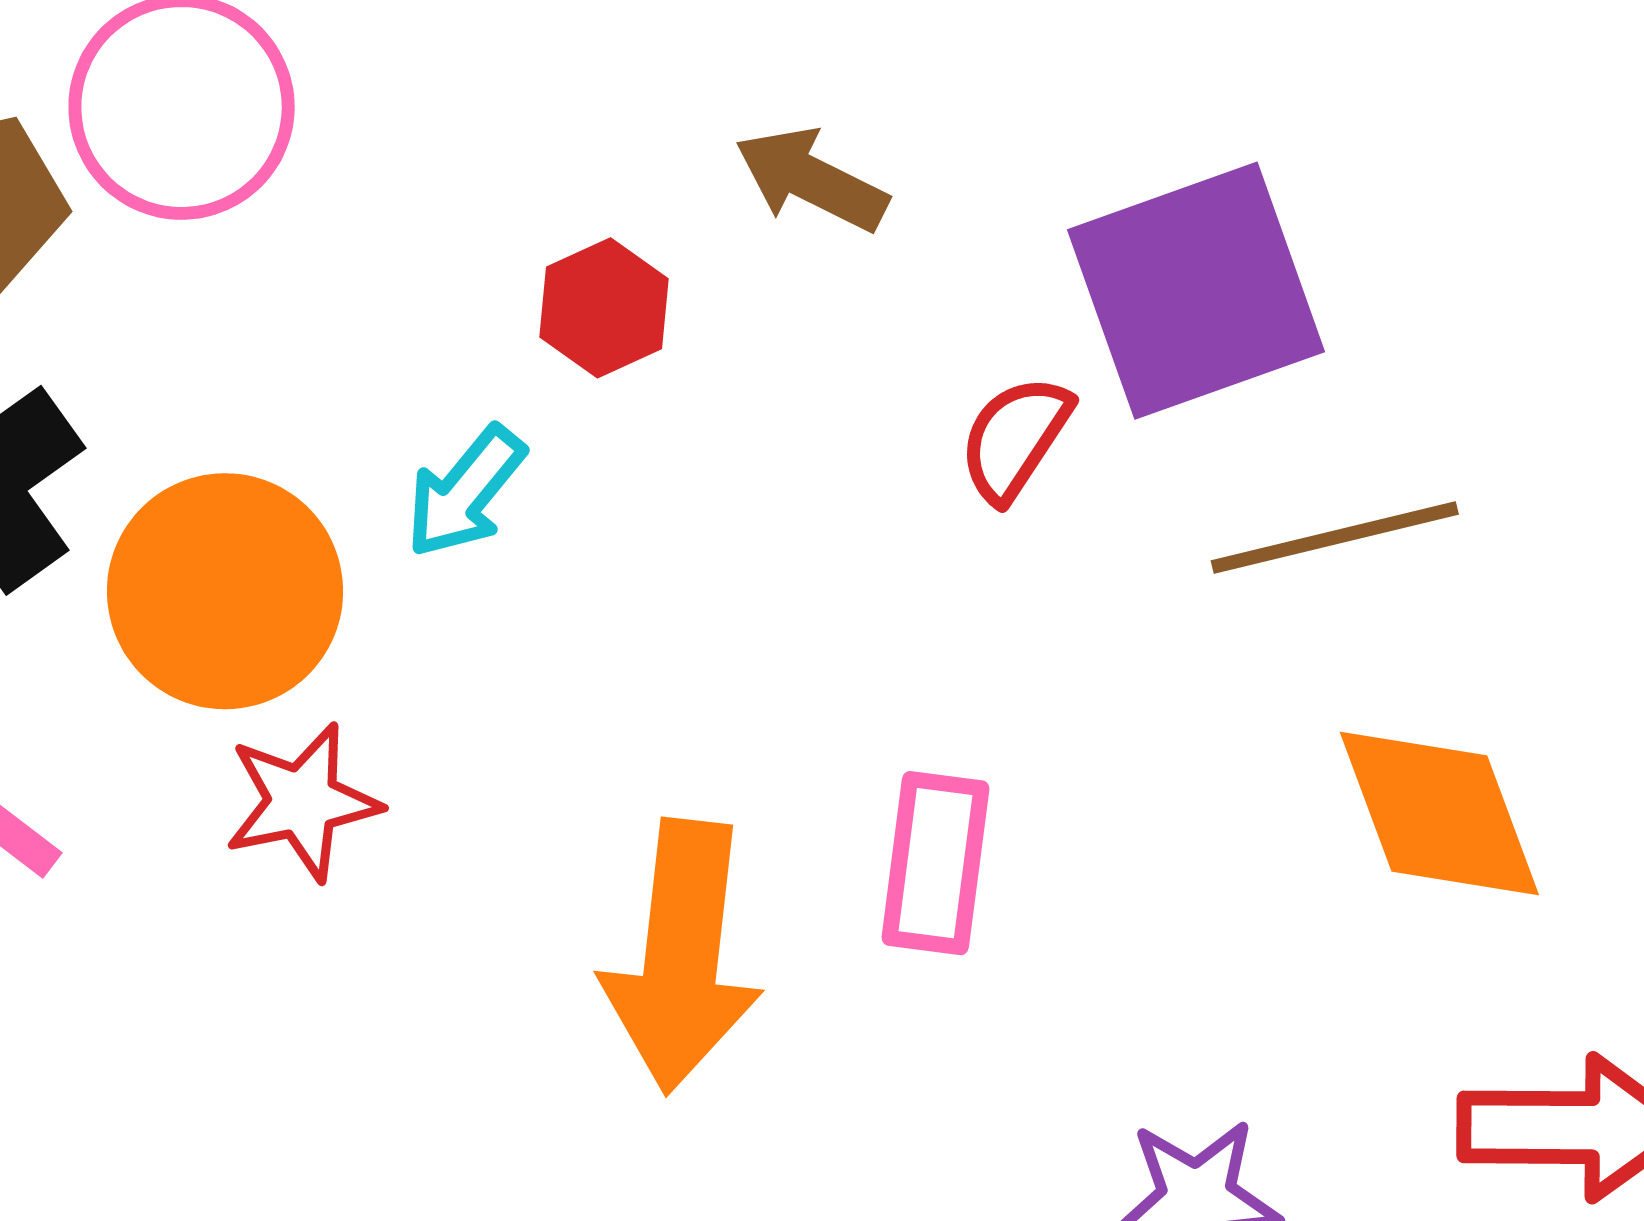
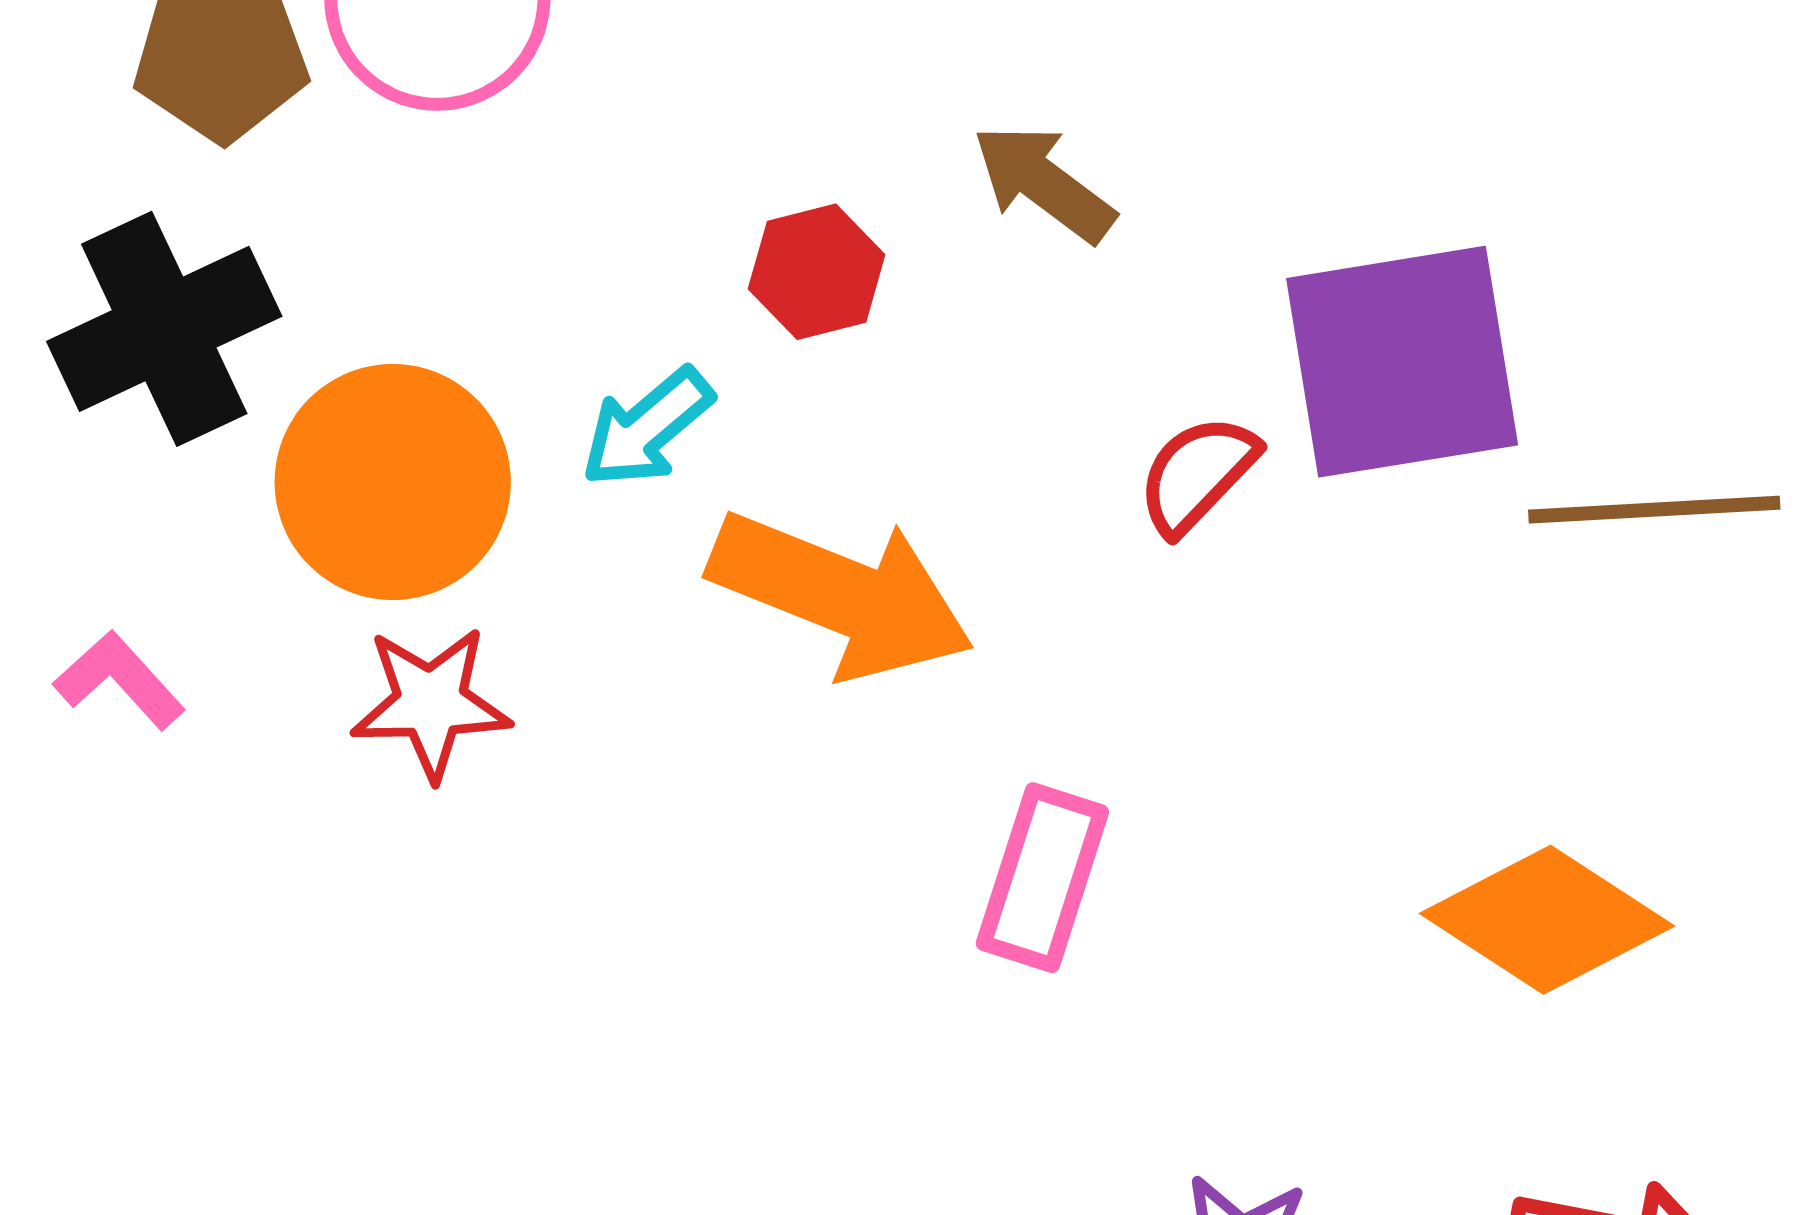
brown line: (1335, 537) -> (1654, 510), moved
orange diamond: (1439, 813) -> (1547, 920), turned -47
orange arrow: (682, 956) -> (841, 595), moved, turned -85

